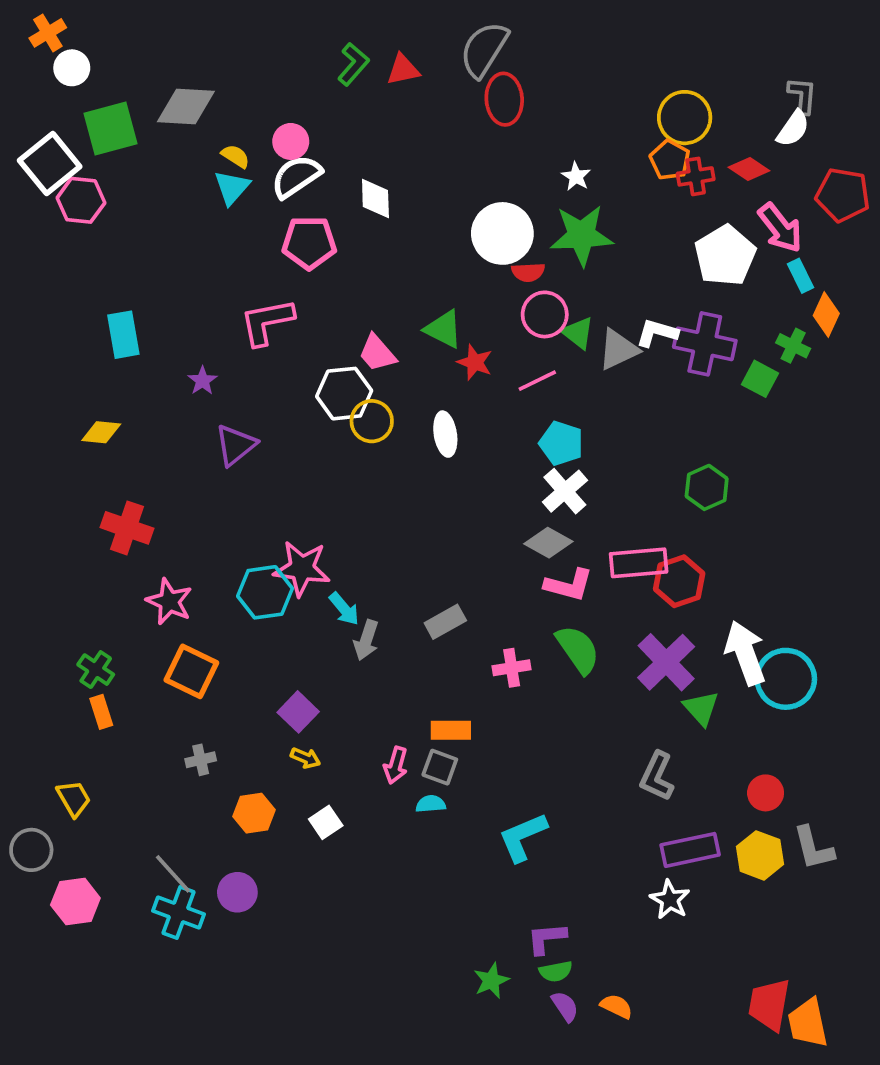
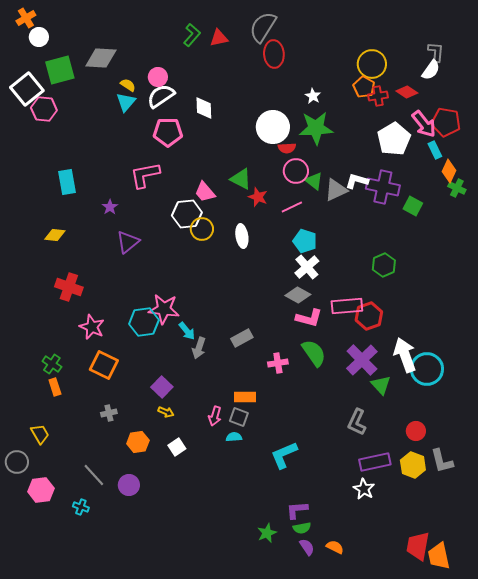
red pentagon: (843, 195) -> (446, 122), moved
green cross: (793, 346) -> (457, 188), moved
cyan cross: (179, 913) -> (81, 507), moved, size x0.6

